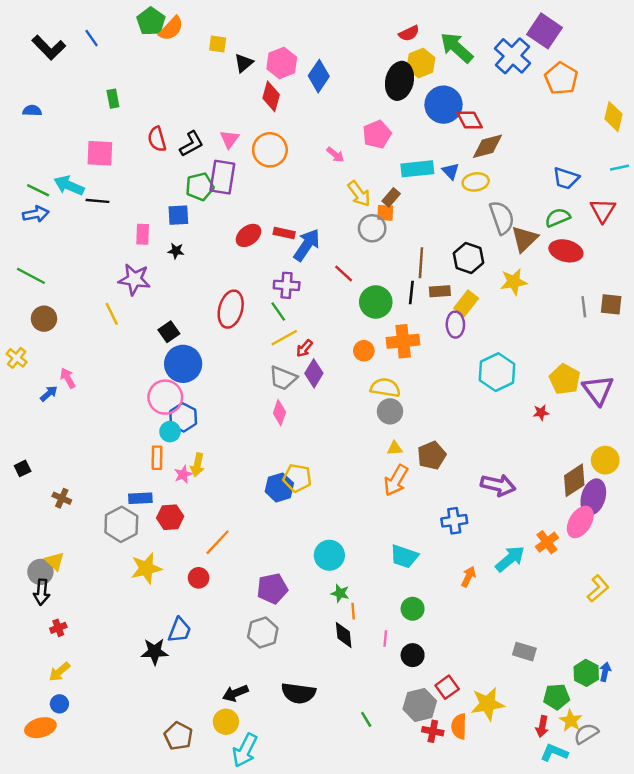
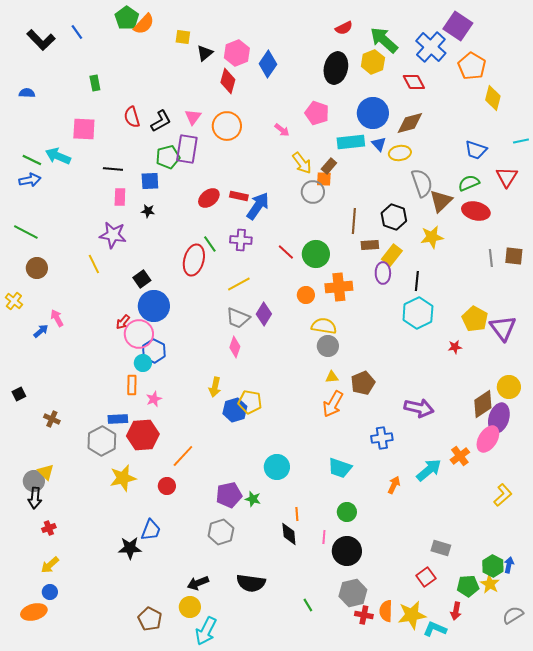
yellow hexagon: (421, 63) -> (373, 62), moved
blue circle: (443, 105) -> (373, 113), moved
yellow diamond: (614, 117) -> (493, 98), moved
red diamond: (470, 120) -> (414, 82), moved
pink pentagon: (377, 134) -> (317, 113), turned -30
black line: (97, 201) -> (113, 169), moved
red line: (344, 273) -> (286, 252), moved
black line: (411, 292) -> (417, 281), moved
green line: (278, 311) -> (210, 244), moved
red arrow: (304, 348) -> (123, 322), moved
yellow arrow: (197, 465) -> (215, 387), moved
red hexagon: (170, 517) -> (143, 435), size x1.4
green star: (340, 593) -> (253, 499), moved
black circle: (413, 655) -> (347, 551), size x1.5
red square: (447, 687) -> (426, 577), moved
yellow star: (487, 704) -> (412, 615), moved
yellow star: (571, 721) -> (490, 584), moved
gray semicircle: (586, 734) -> (513, 615), moved
cyan L-shape: (554, 753) -> (435, 629), moved

